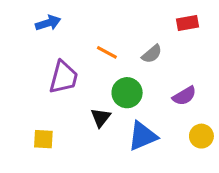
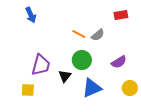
blue arrow: (48, 23) -> (31, 15), turned 84
orange line: (107, 52) -> (79, 34), moved
purple trapezoid: (64, 77) -> (41, 65), moved

